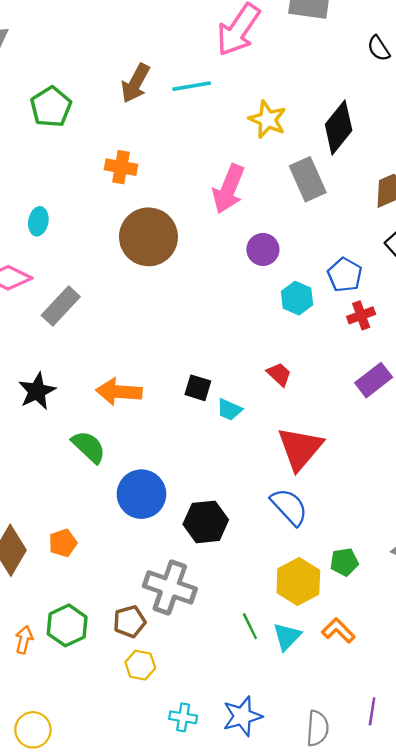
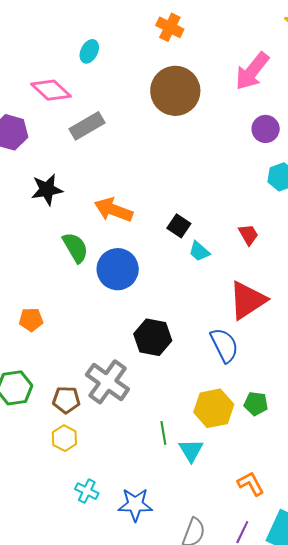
blue circle: (141, 494) -> (118, 269), moved
orange L-shape: (338, 631) -> (251, 484), moved
cyan triangle: (287, 636) -> (191, 450), turned -32

